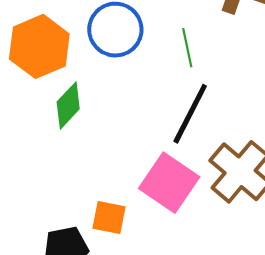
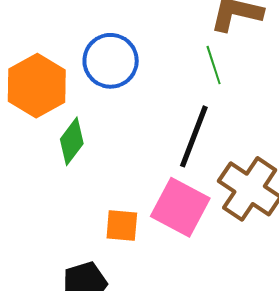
green line: (187, 48) -> (214, 65), moved
orange square: (109, 218) -> (122, 226), moved

